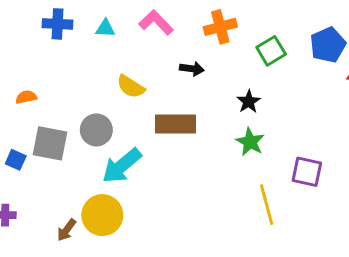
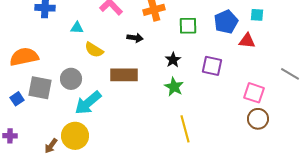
cyan triangle: (105, 28) -> (77, 28), moved
green square: (271, 51) -> (188, 26), turned 30
orange semicircle: (26, 97) -> (24, 57), size x2.0
blue square: (16, 160) -> (17, 99), turned 32
purple square: (307, 172) -> (212, 66), moved

